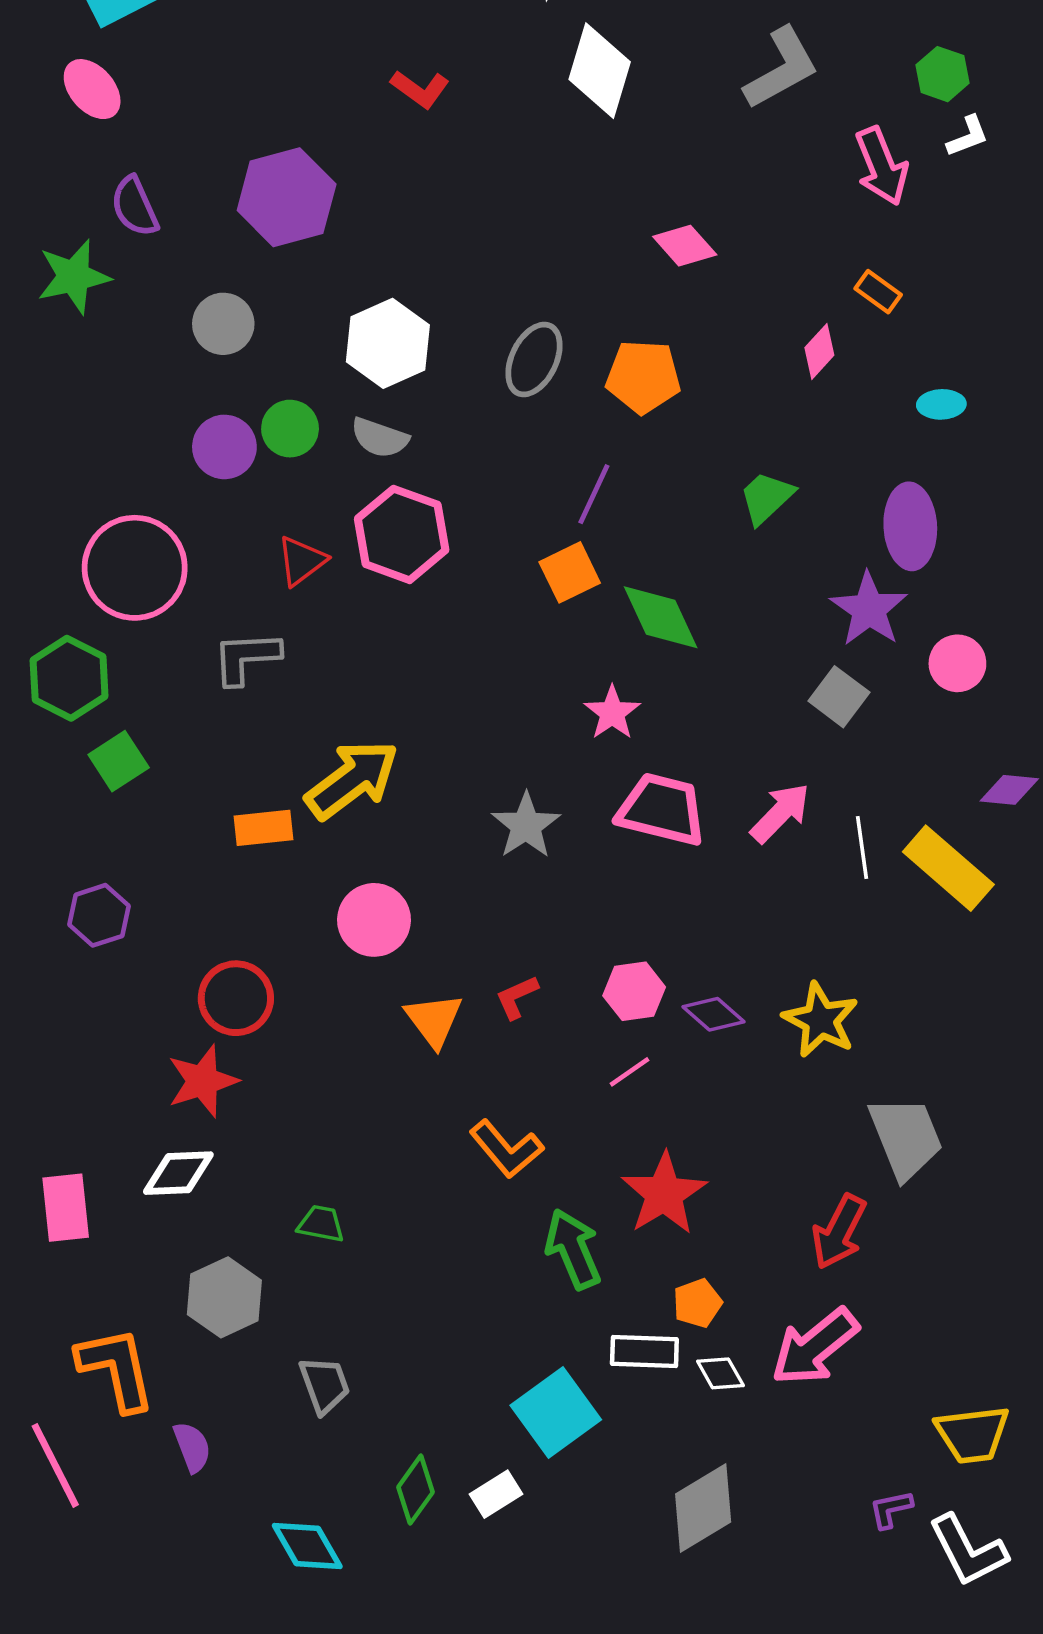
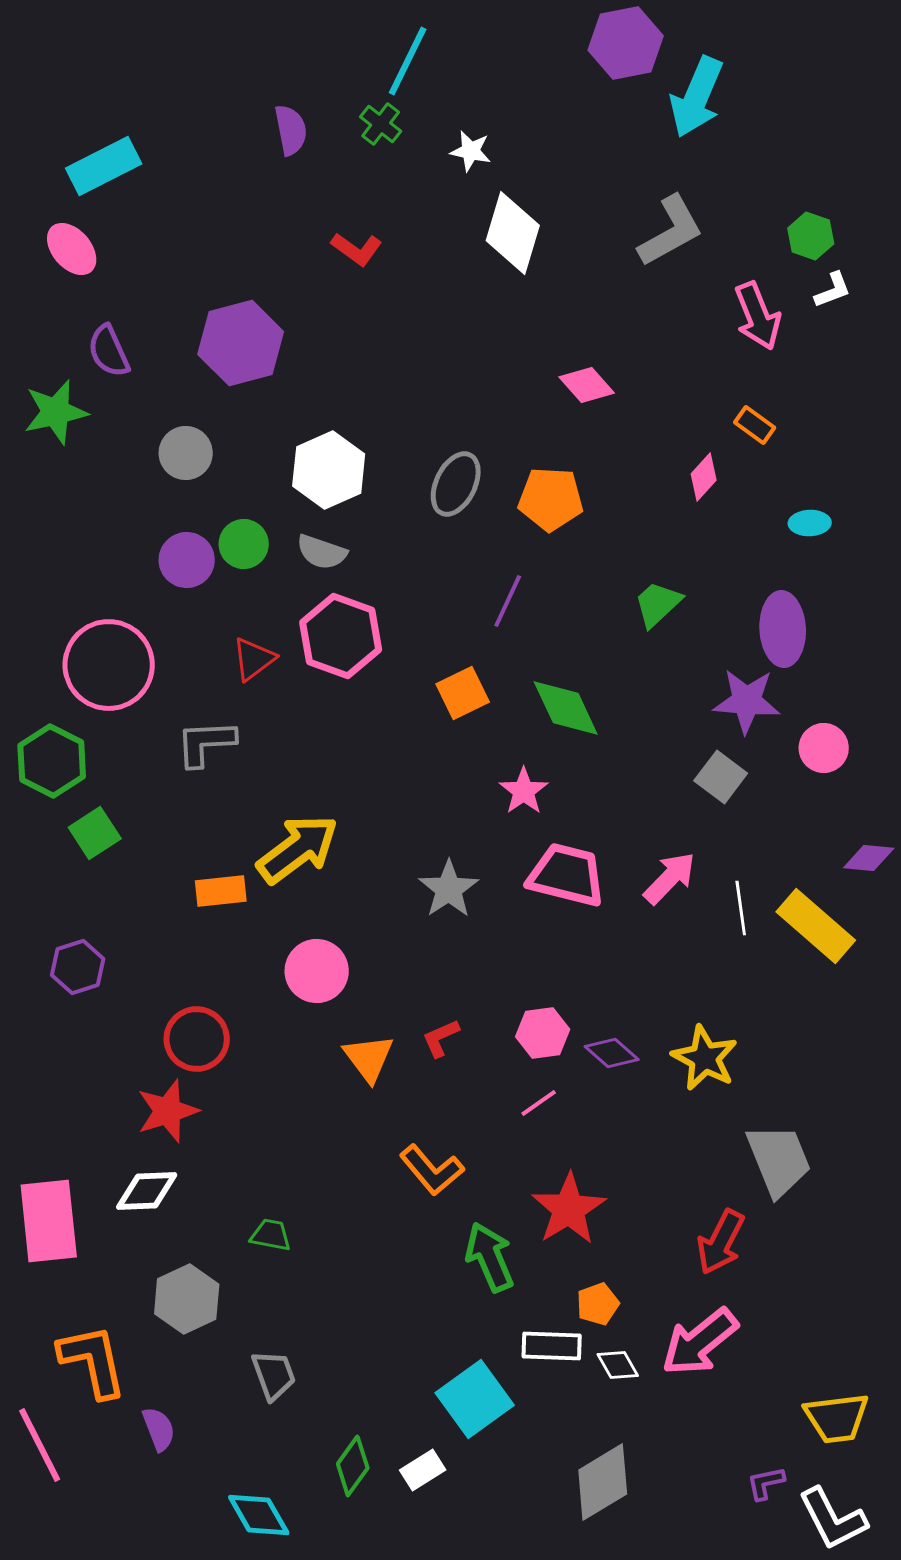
orange square: (570, 572) -> (463, 693), moved
purple star: (869, 609) -> (747, 701), turned -30
pink rectangle: (66, 1208) -> (49, 1221), size x1.4

